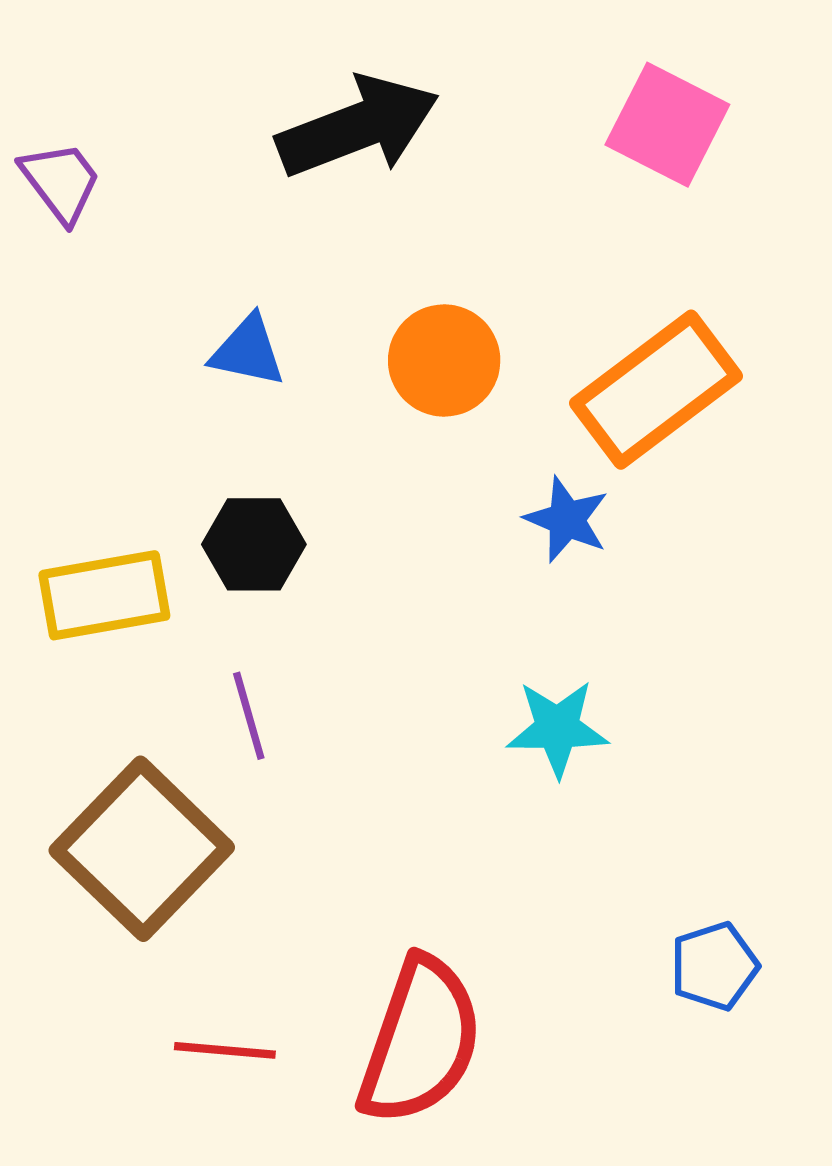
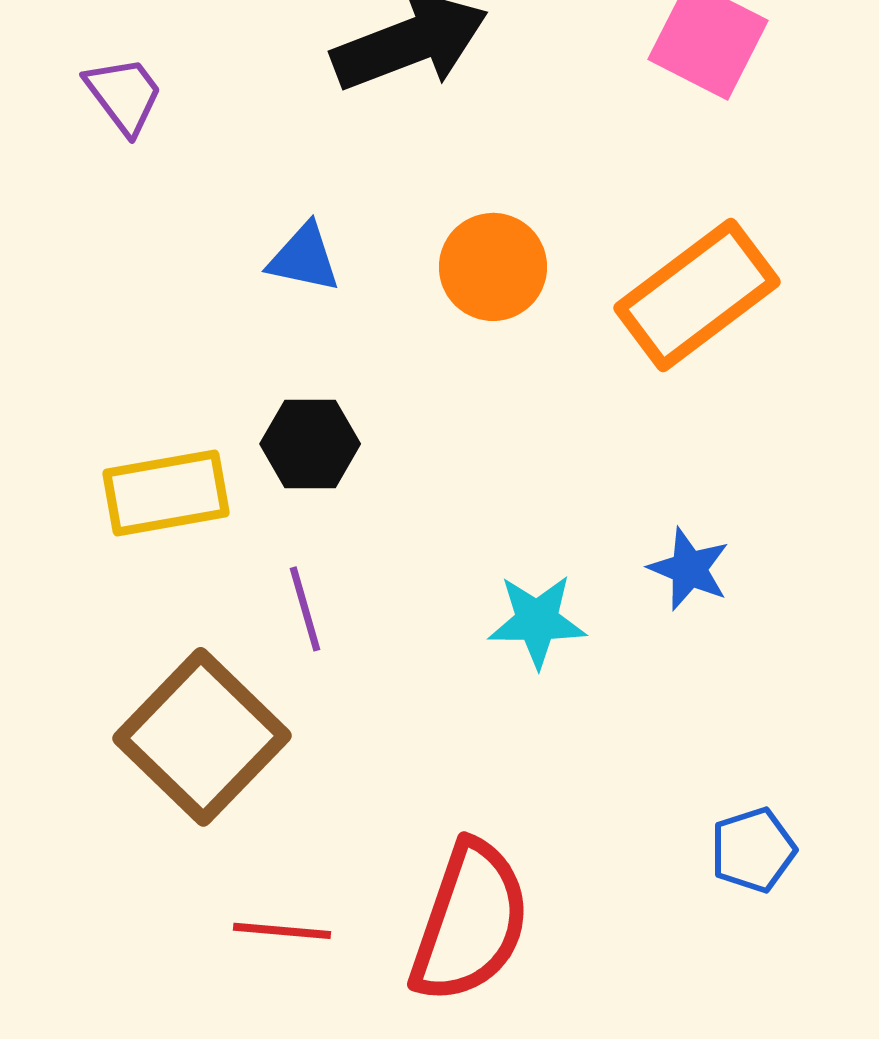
blue star: (567, 519) -> (689, 569), moved
cyan star: (557, 728) -> (537, 621), moved

